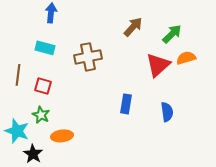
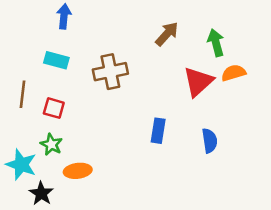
green arrow: (172, 34) -> (216, 43), turned -60

